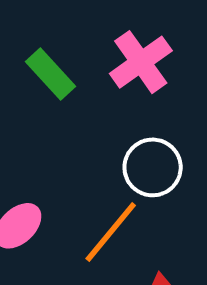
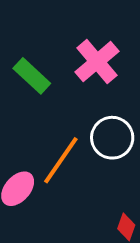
orange line: (111, 232) -> (61, 160), moved

